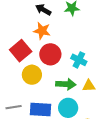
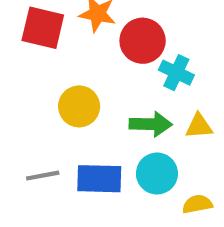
red square: (21, 51) -> (43, 28), moved, turned -35
red circle: (50, 54) -> (143, 41), moved

